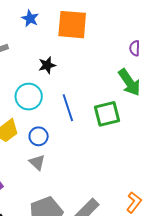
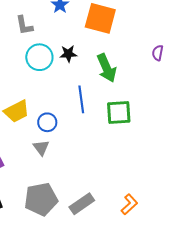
green arrow: (129, 82) -> (107, 68), moved
cyan circle: (29, 97) -> (39, 57), moved

